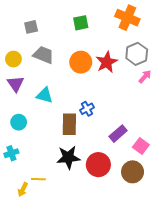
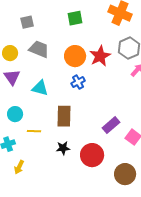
blue cross: (87, 109) -> (78, 82), moved
black star: (68, 157) -> (63, 148), size x0.6
brown circle: (133, 172) -> (125, 174), moved
yellow line: (38, 179) -> (34, 131), moved
yellow arrow: (23, 189) -> (19, 167), moved

